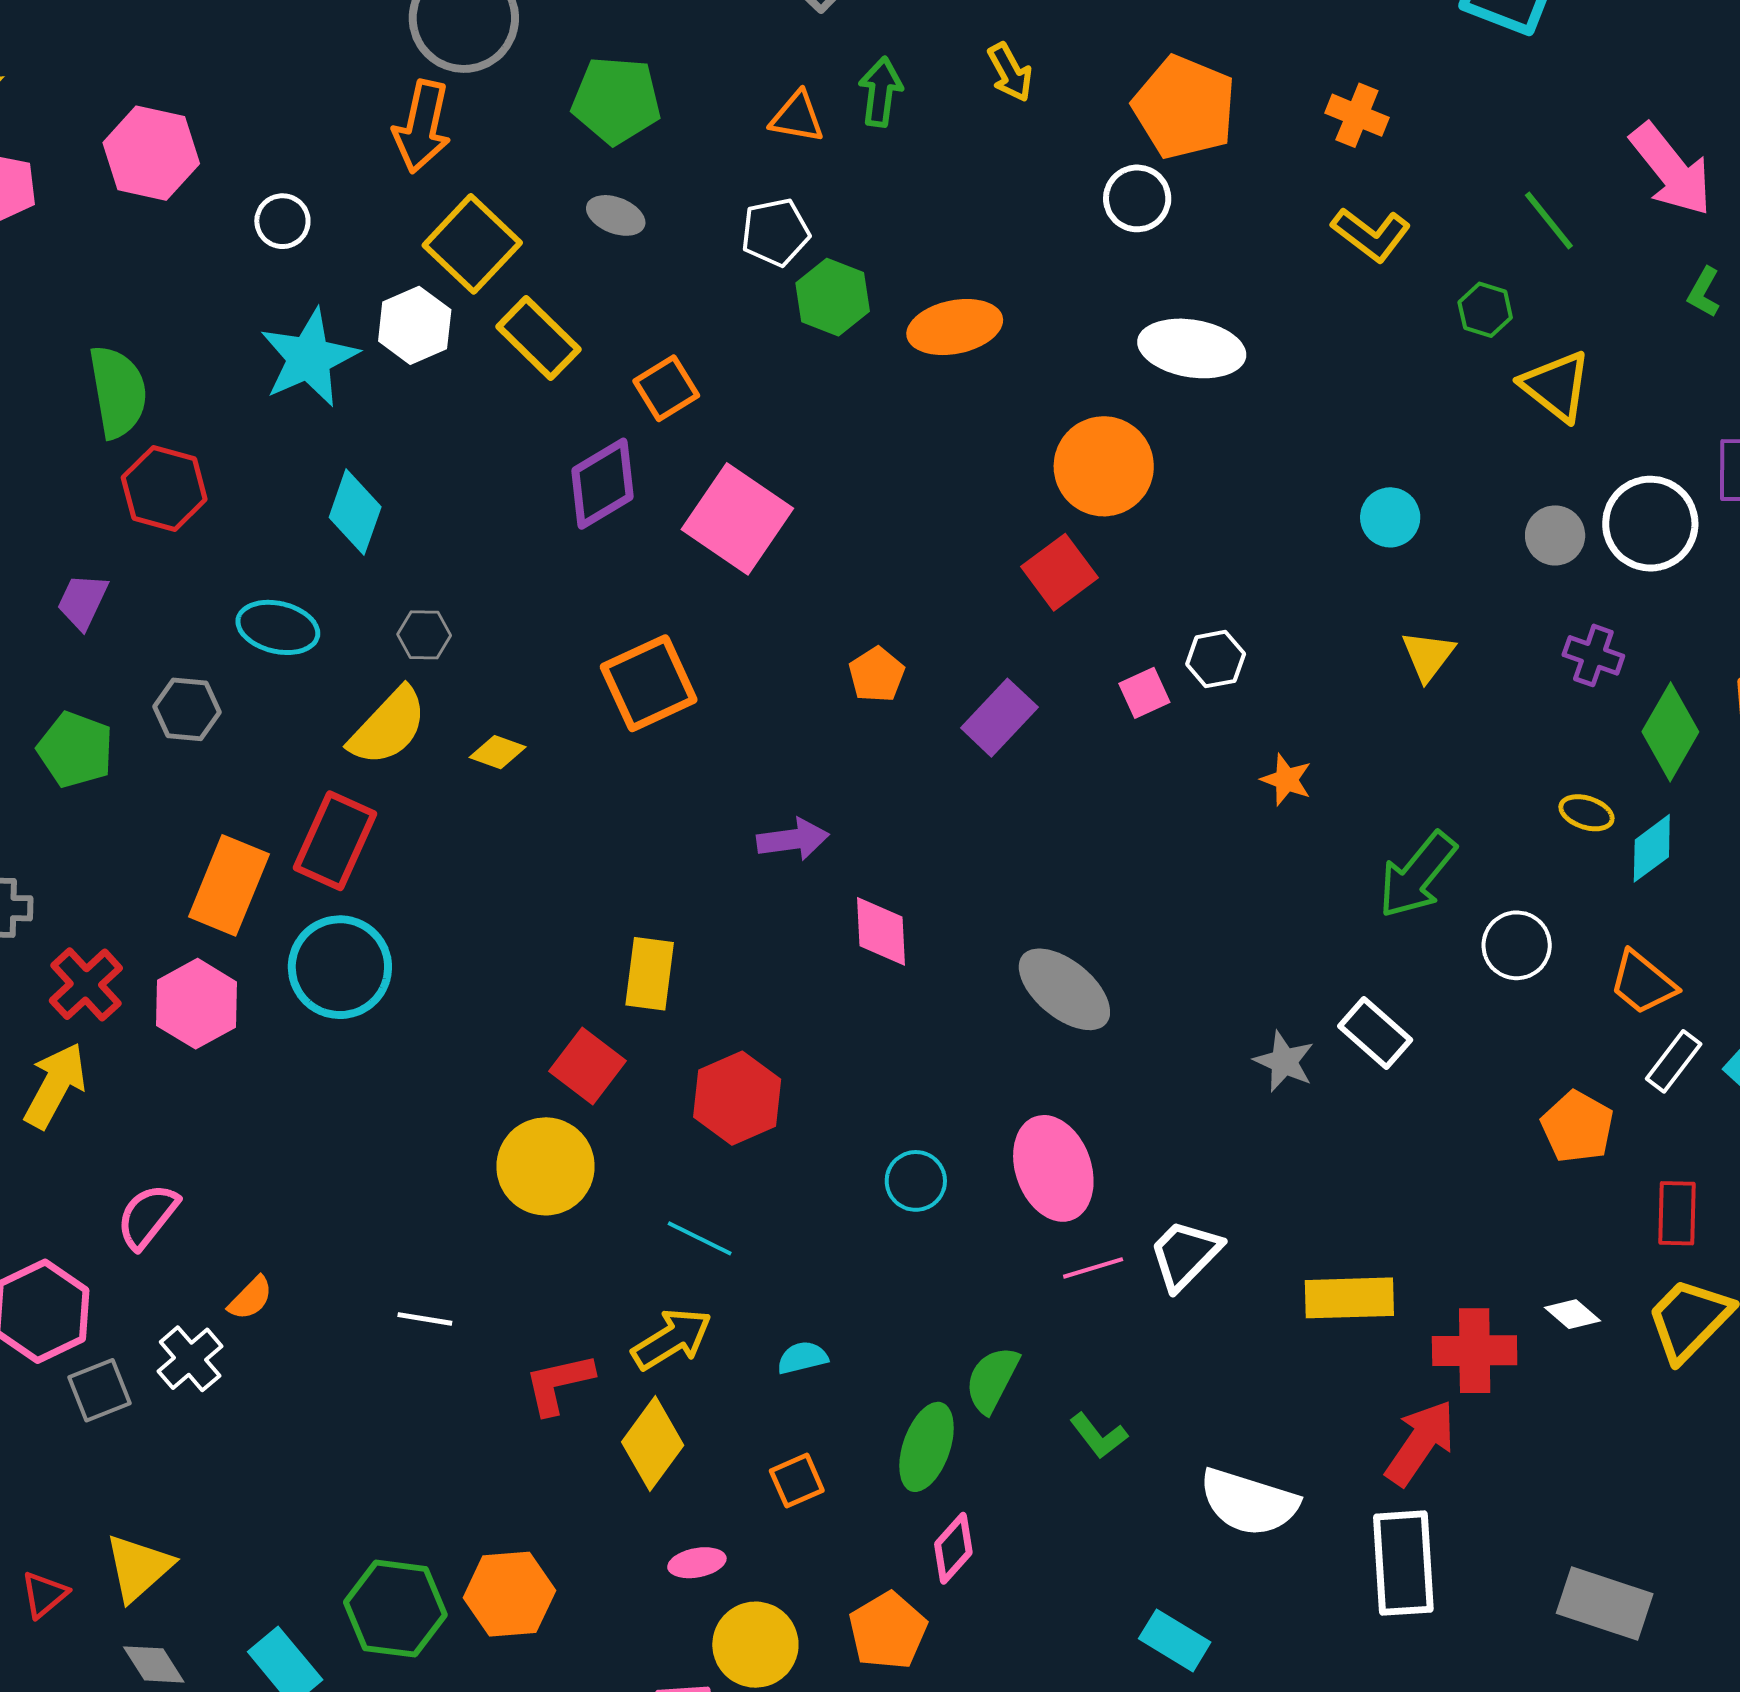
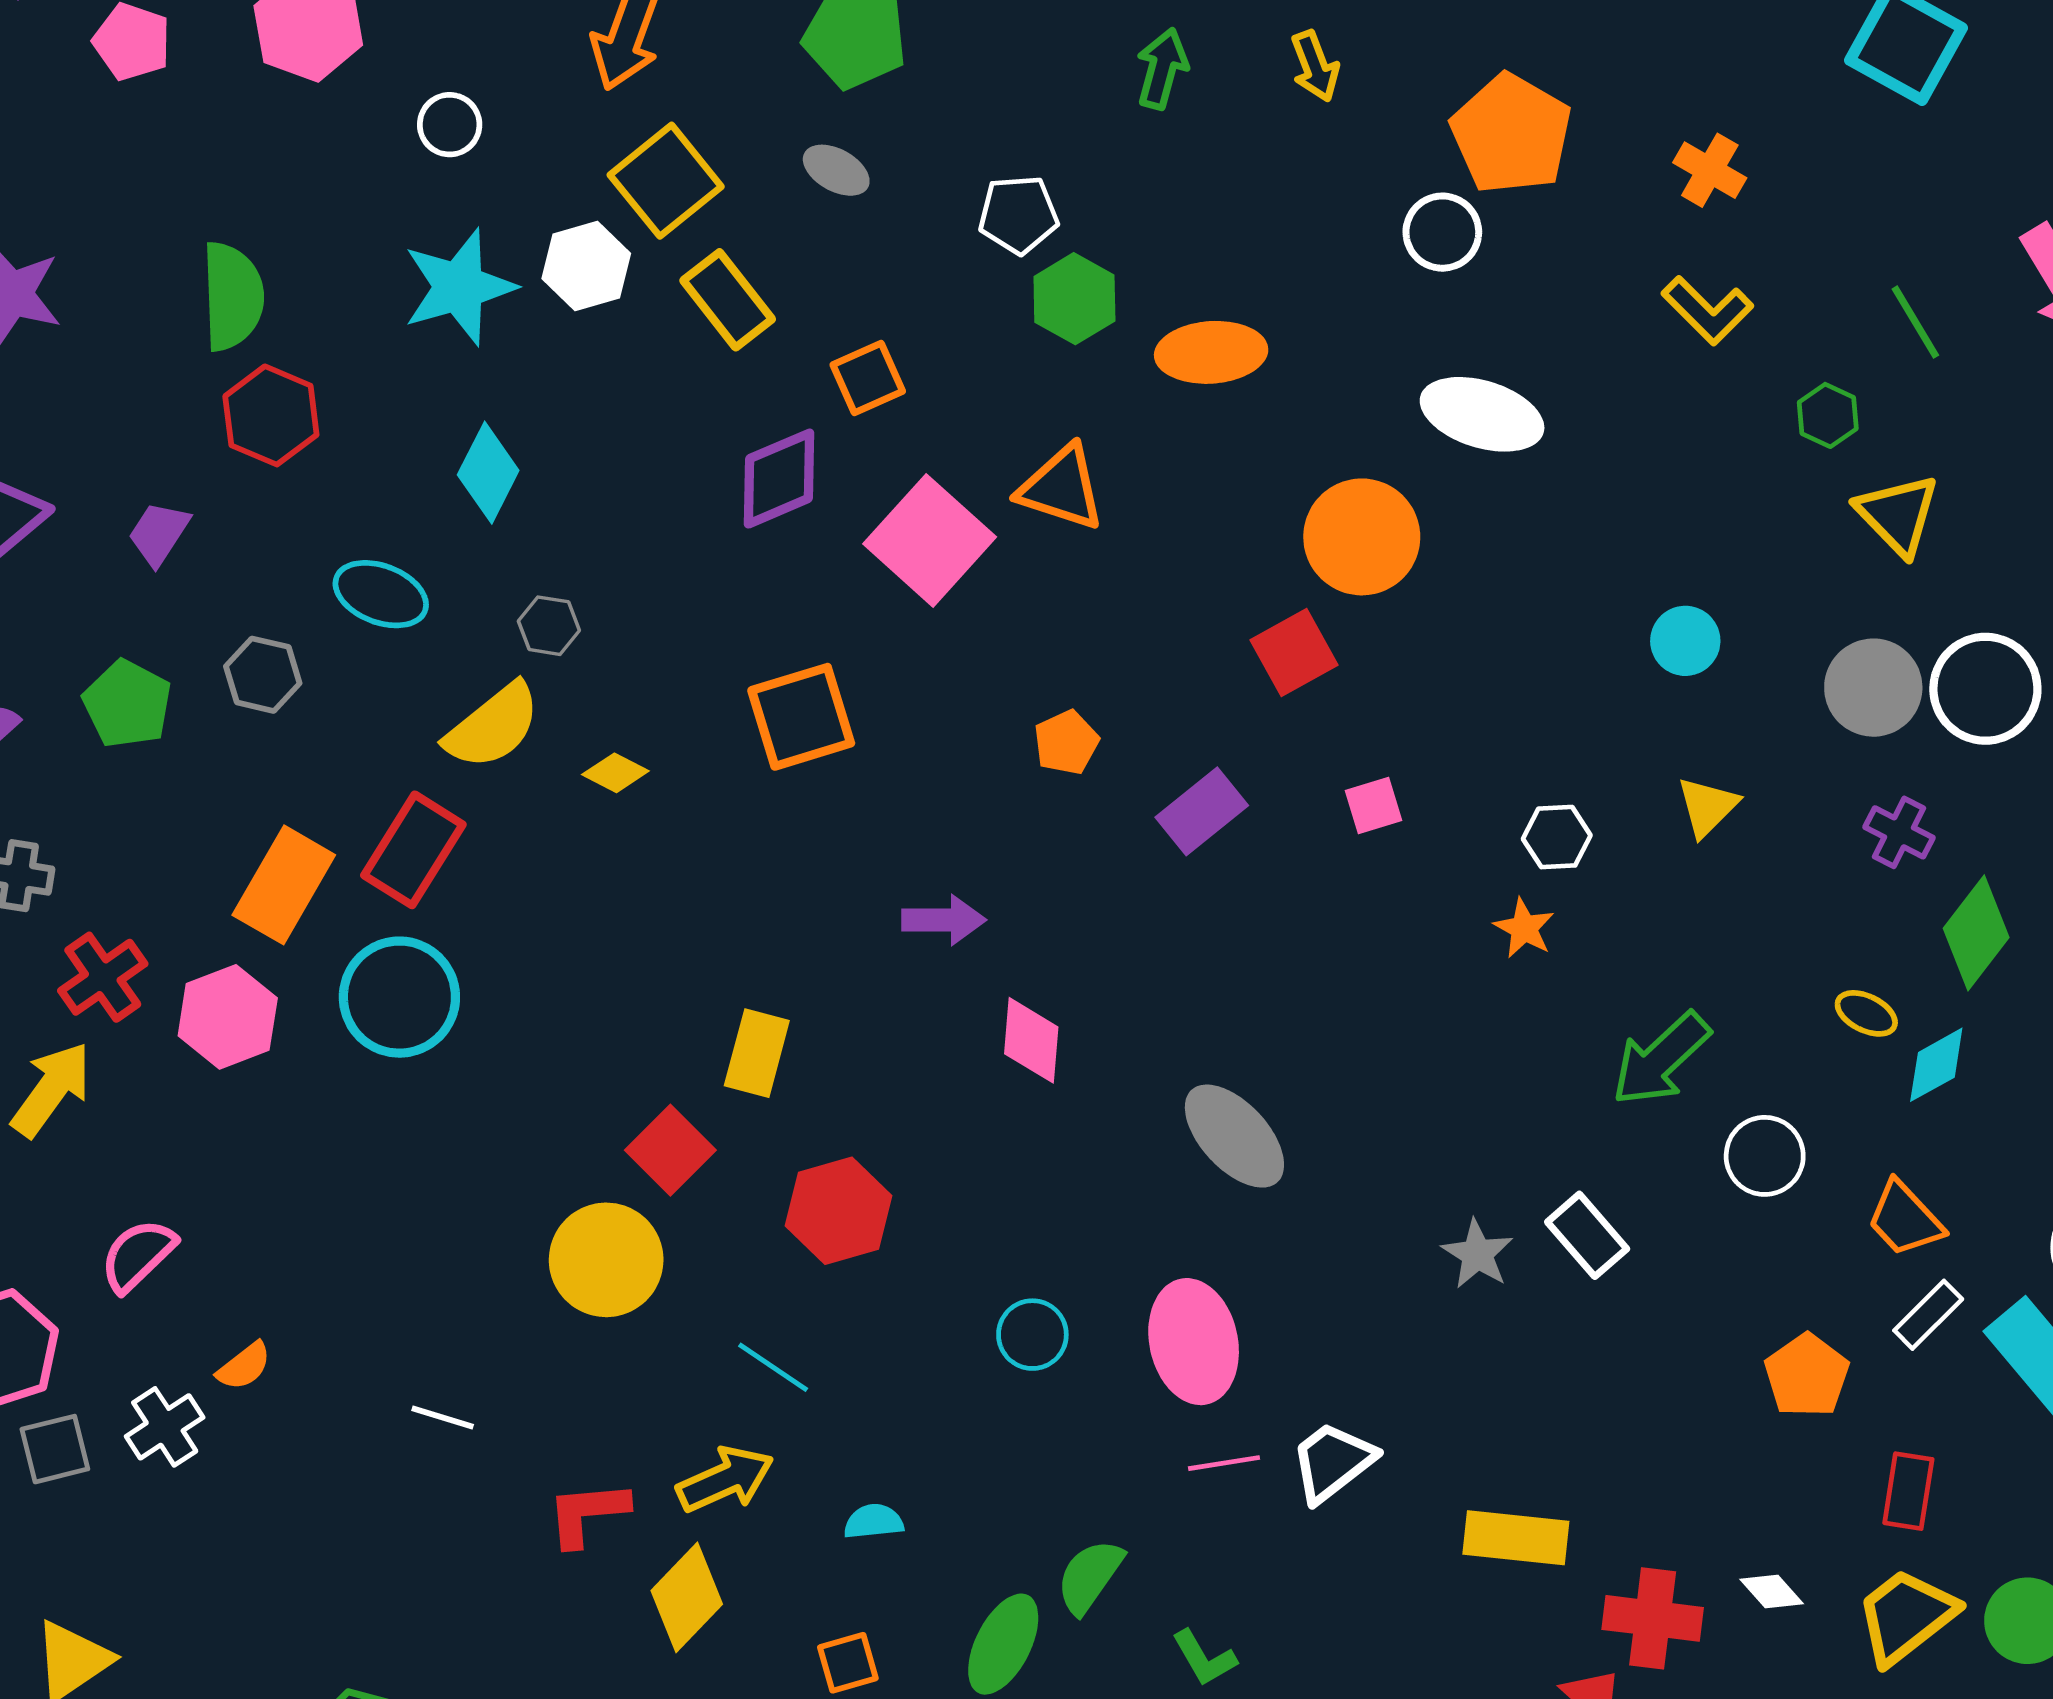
orange triangle: (797, 117) -> (1062, 488), moved, size x1.4
gray circle: (1555, 535) -> (1873, 688), size x1.4
white hexagon: (1216, 659) -> (1557, 837), moved

